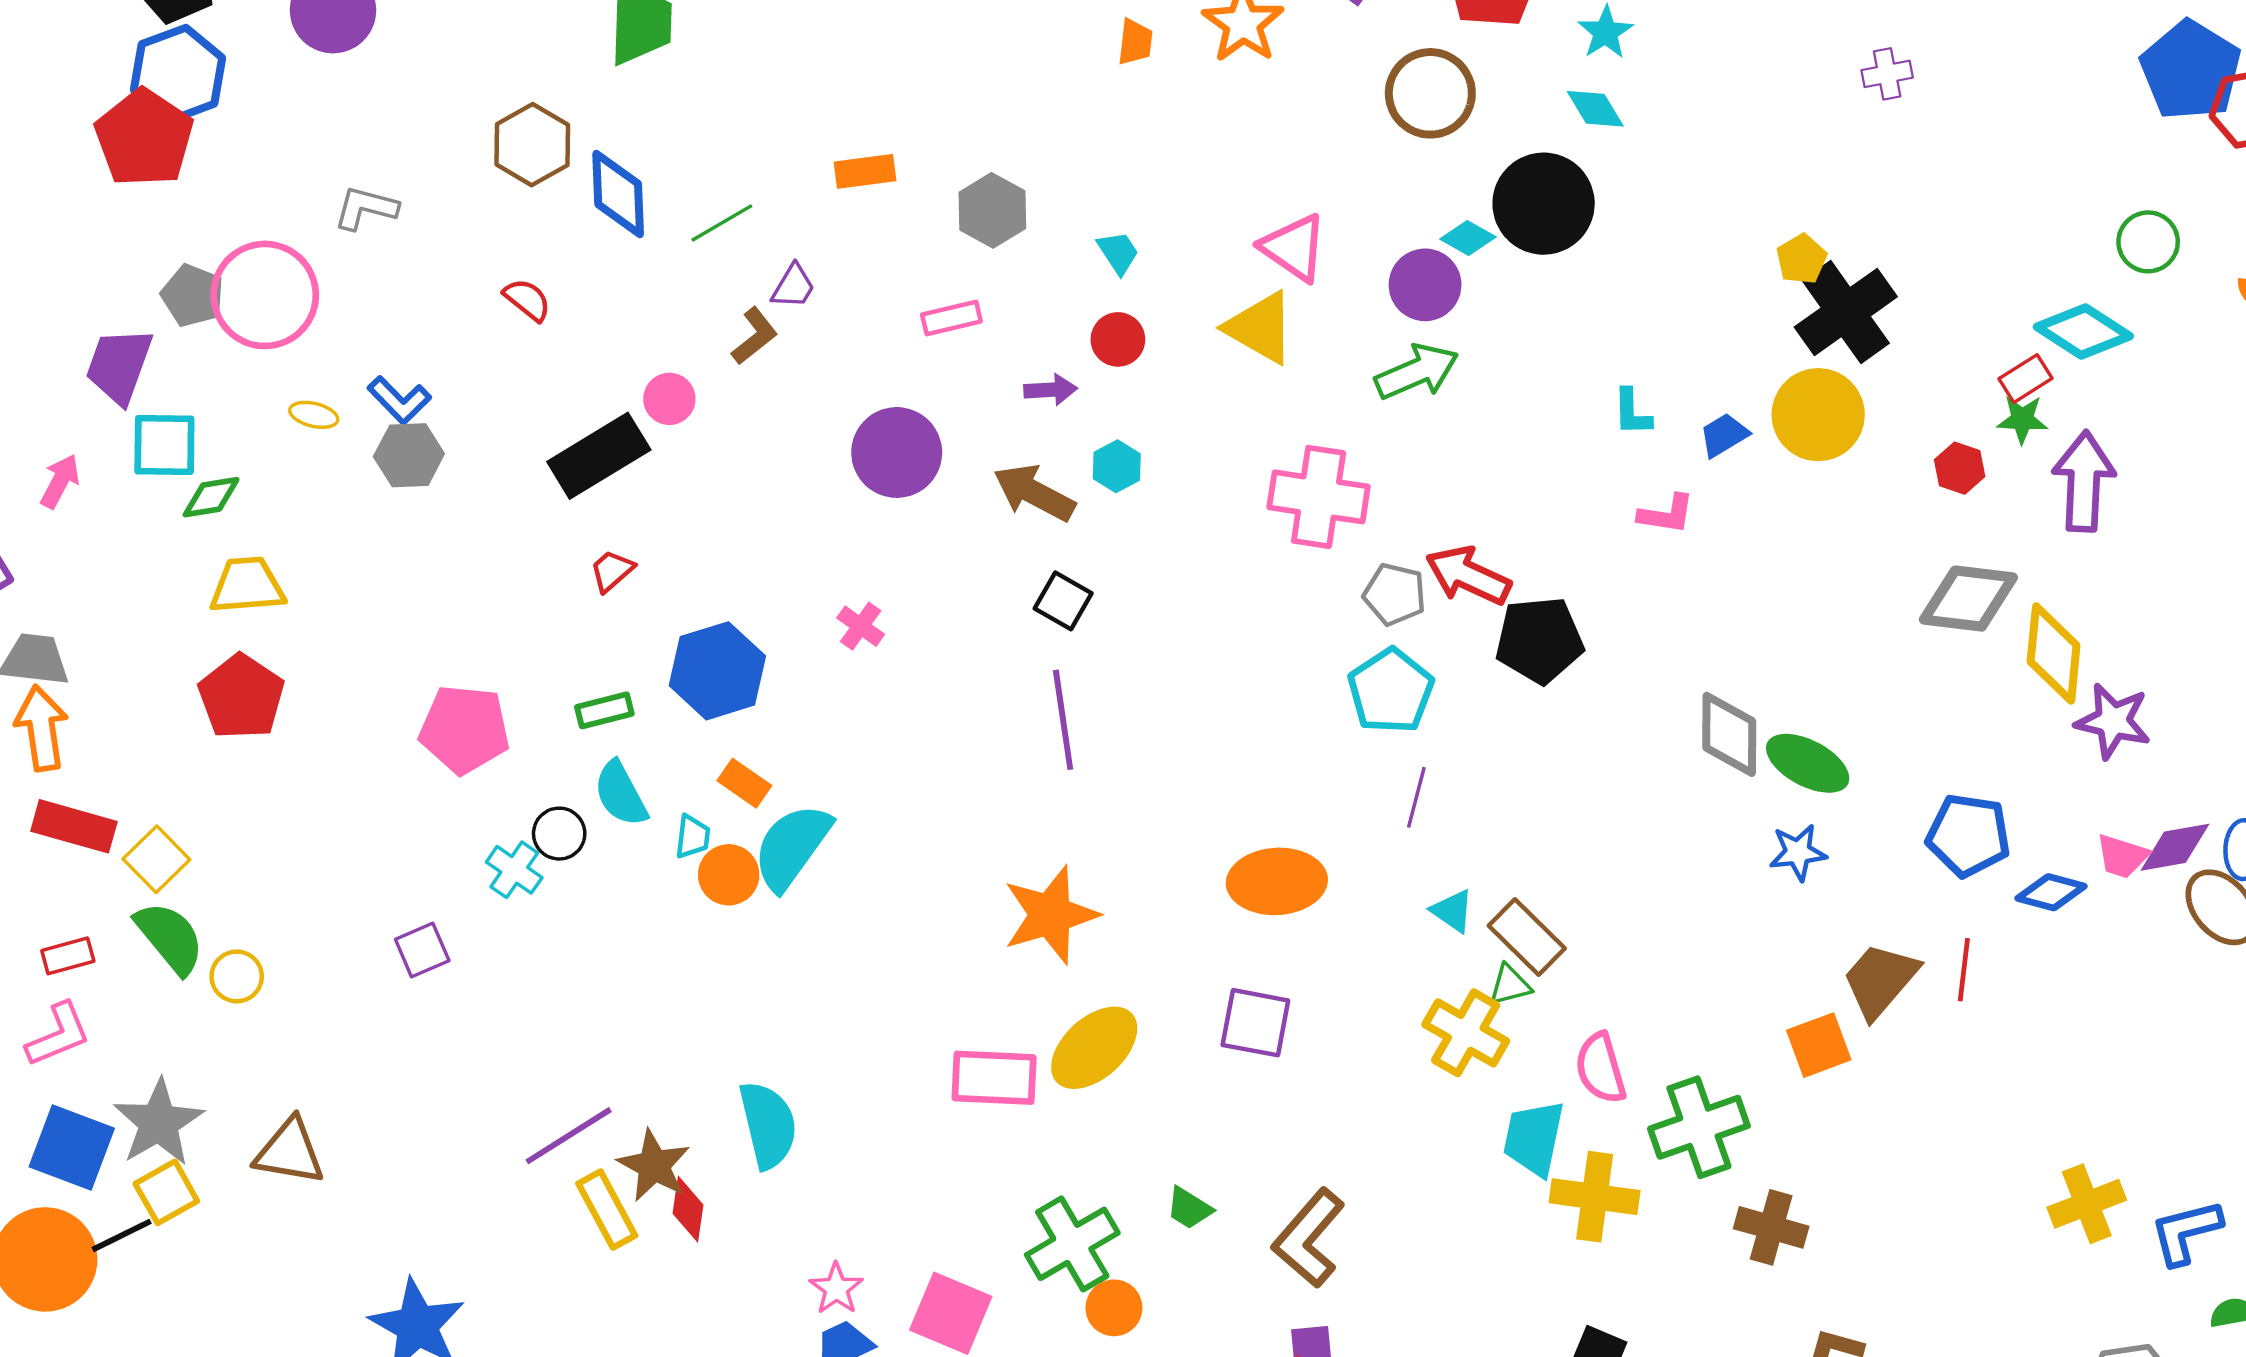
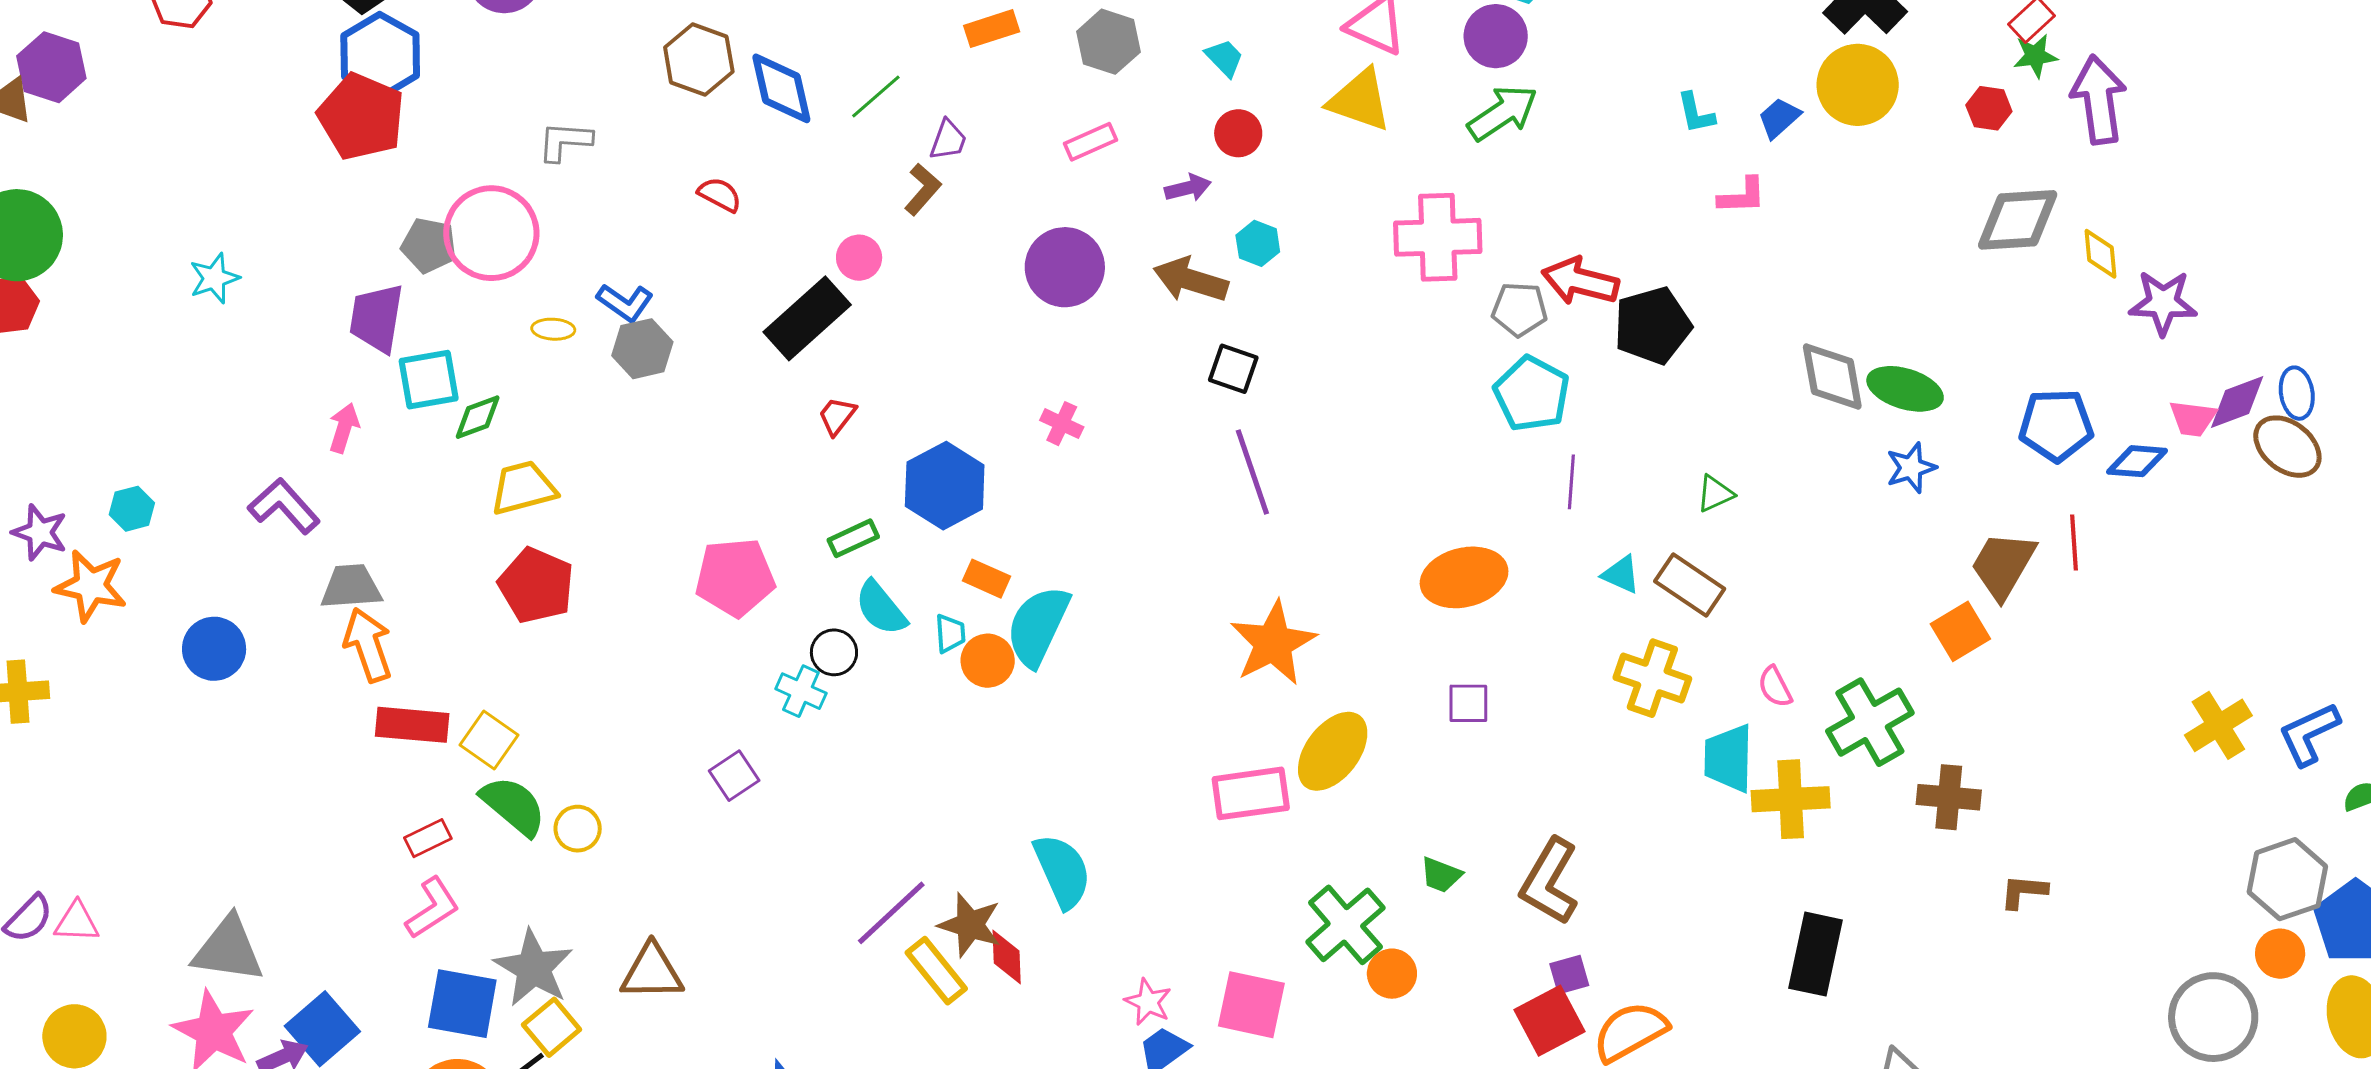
yellow diamond: (2054, 654) -> (2100, 254), size x0.6
green triangle: (1510, 985) -> (1715, 494), moved
purple square: (1255, 1023) -> (1468, 703), size x0.7
pink semicircle: (1601, 1068) -> (1775, 687), size x0.7

